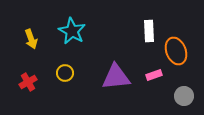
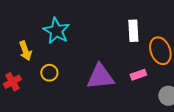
yellow arrow: (31, 39) -> (25, 51), moved

